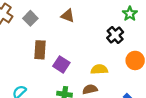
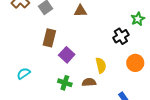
brown triangle: (68, 16) -> (80, 11), turned -32
yellow semicircle: (99, 69) -> (101, 65), turned 70

